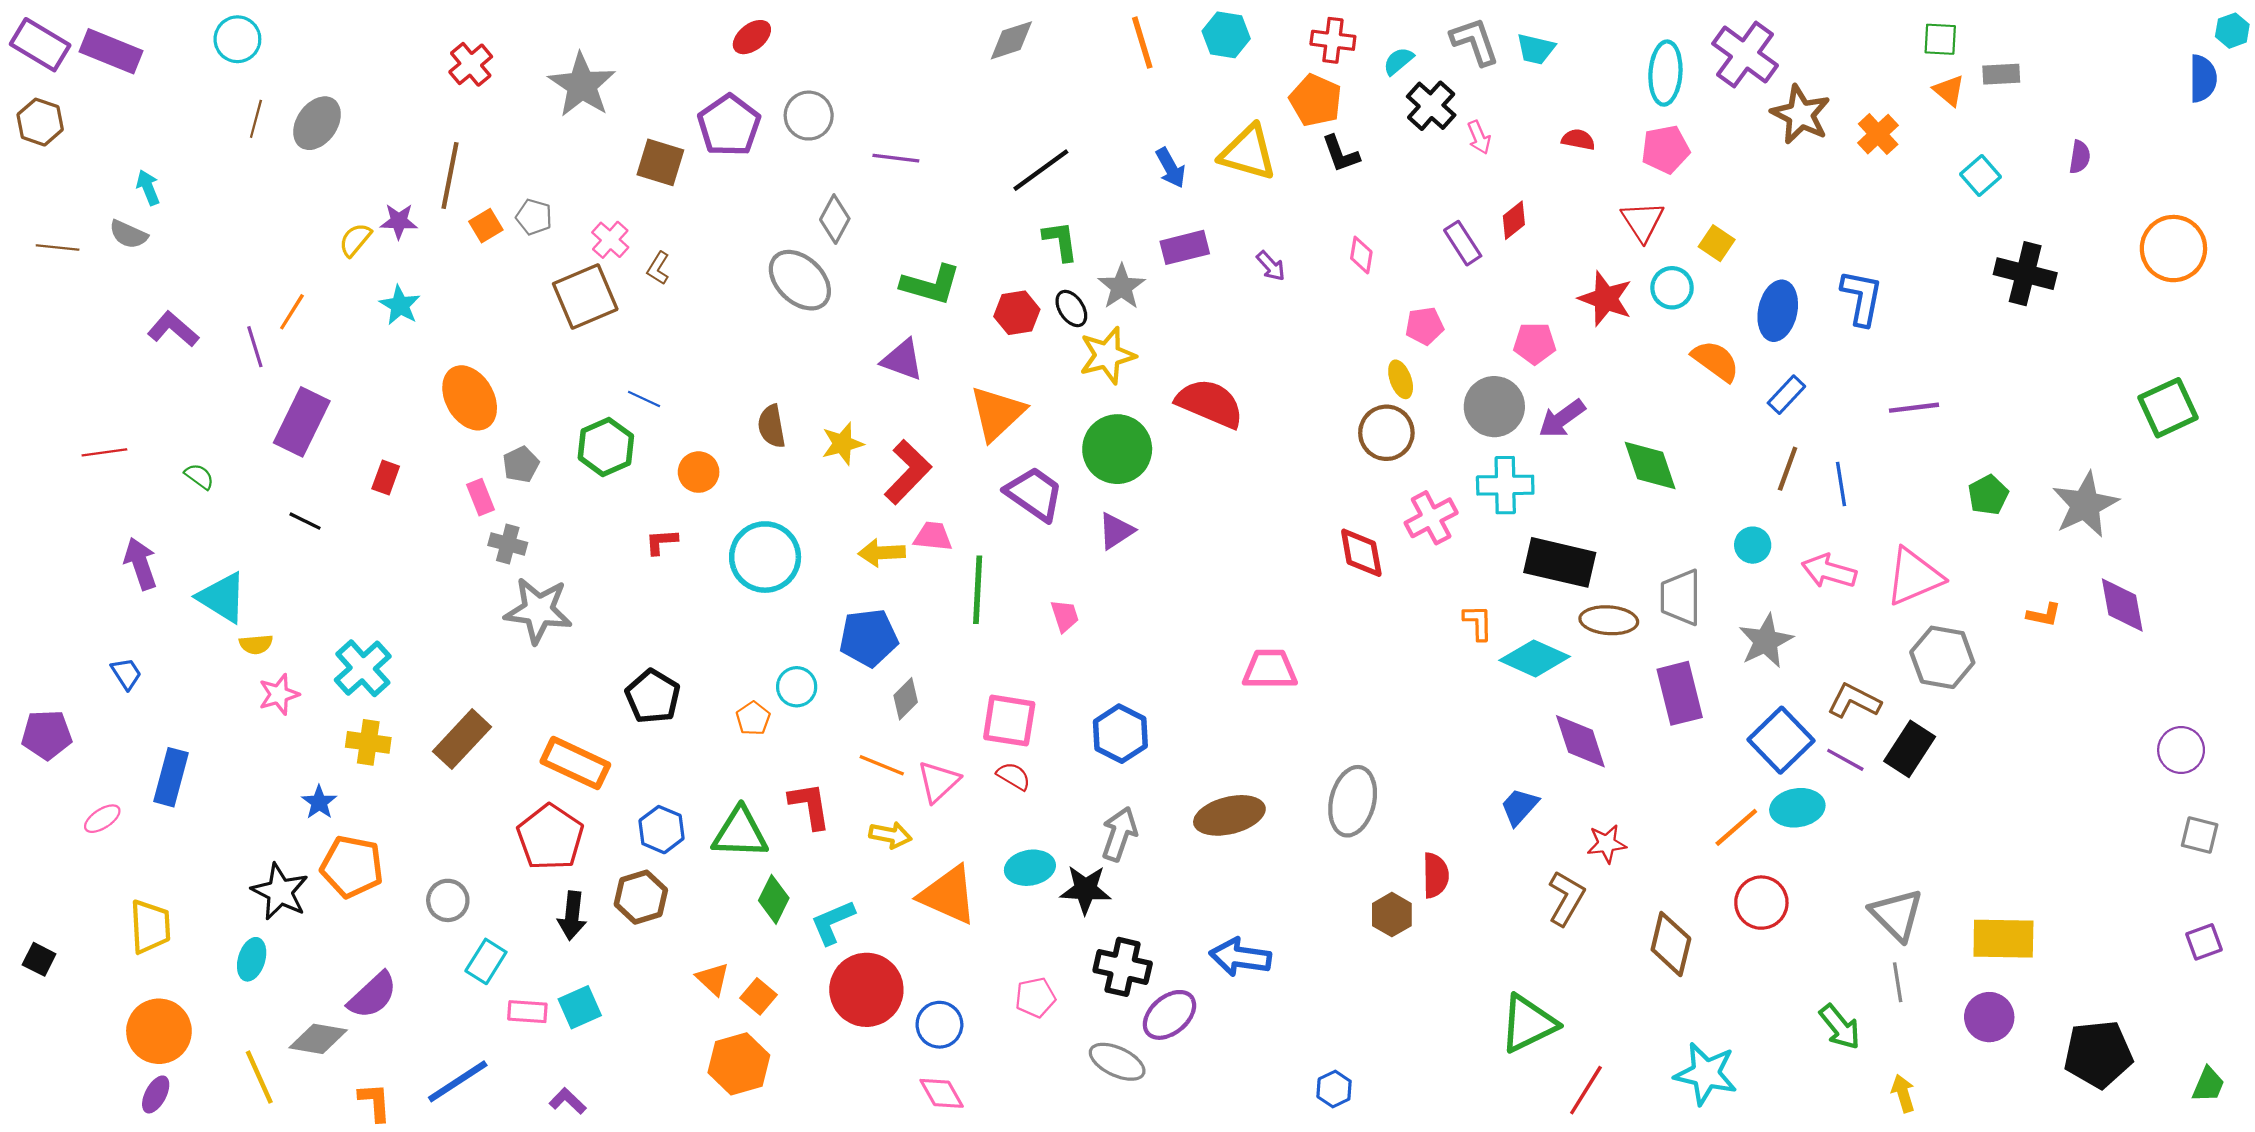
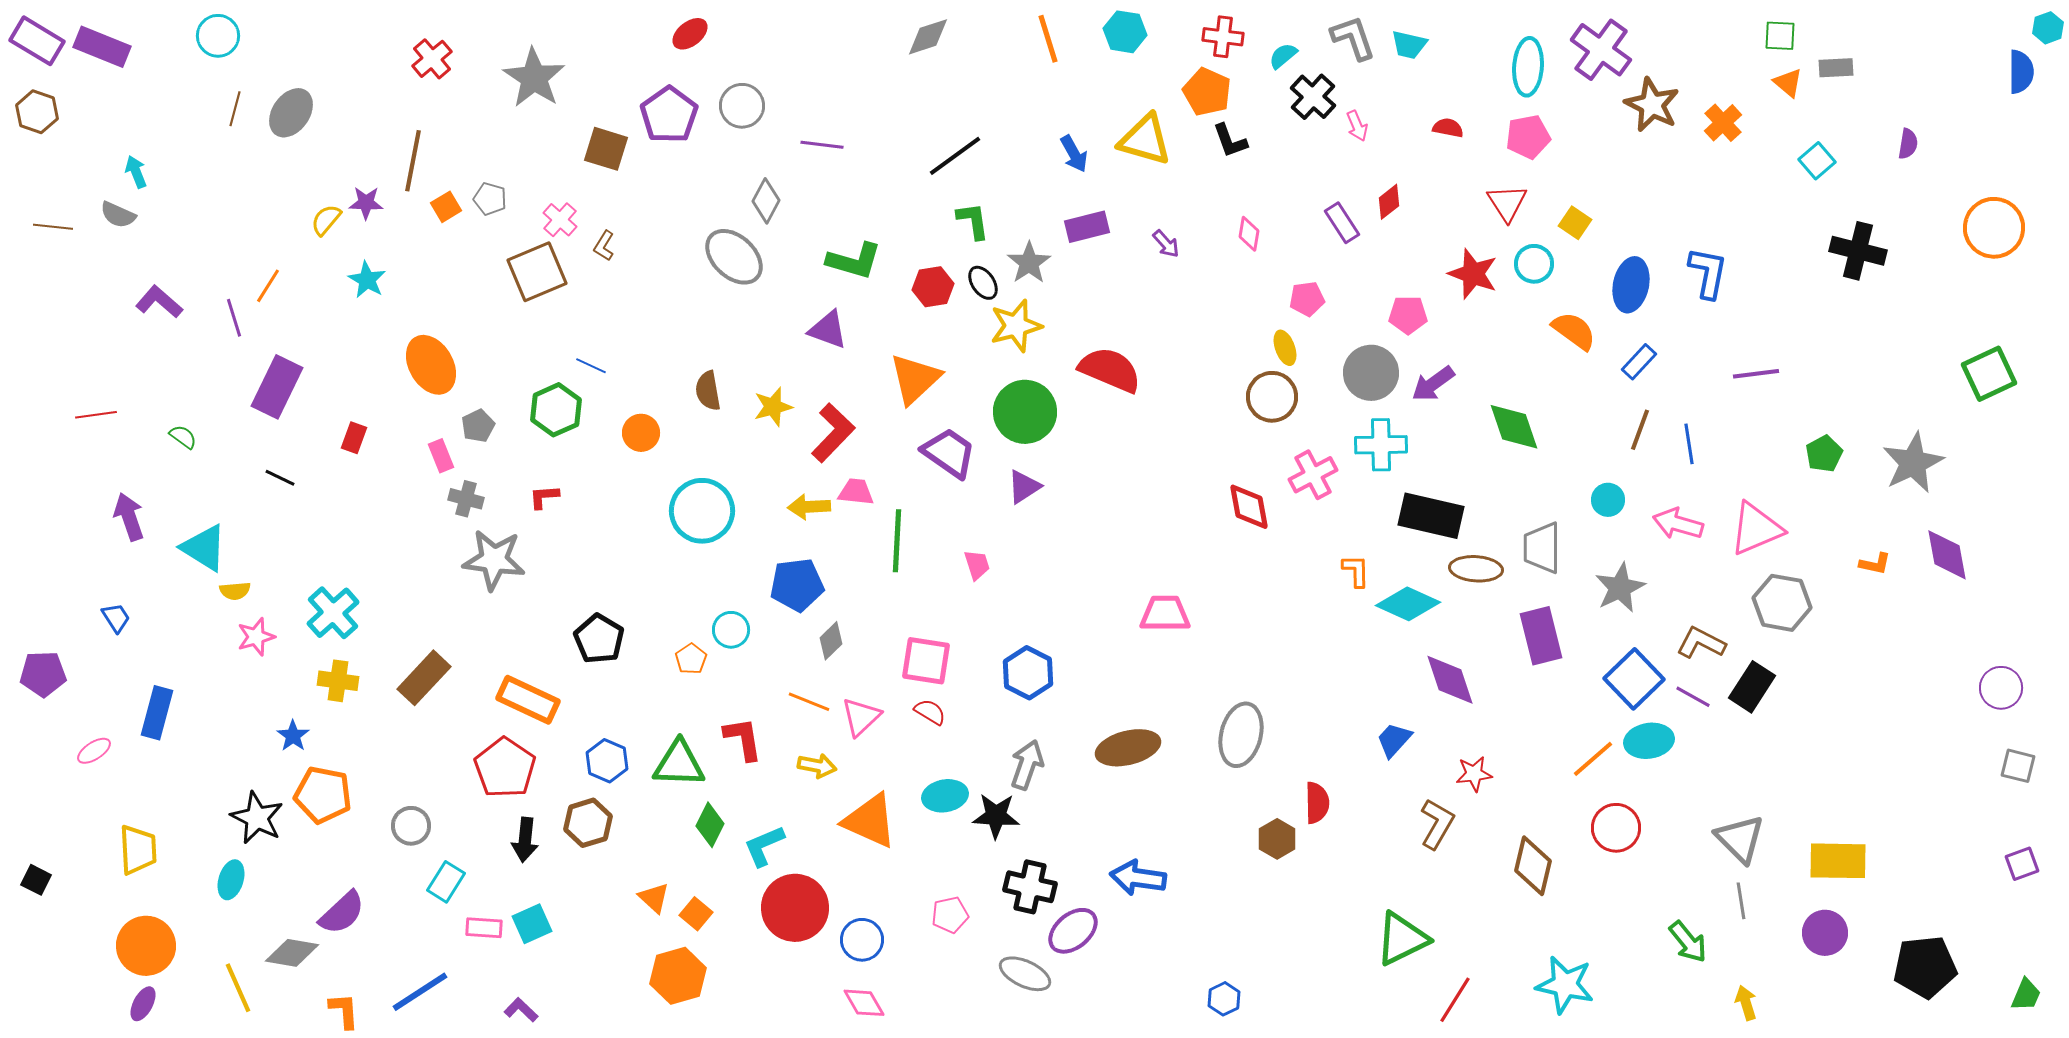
red L-shape: (661, 542) -> (544, 497), moved

